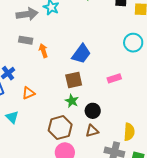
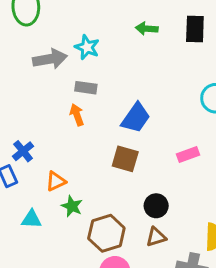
gray rectangle: (26, 40) -> (86, 88), moved
brown square: (74, 80) -> (125, 159), turned 30
green star: (72, 101) -> (72, 206), moved
cyan triangle: (12, 117) -> (32, 219), turned -40

